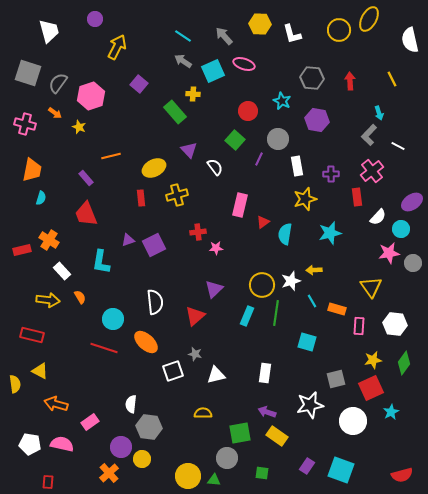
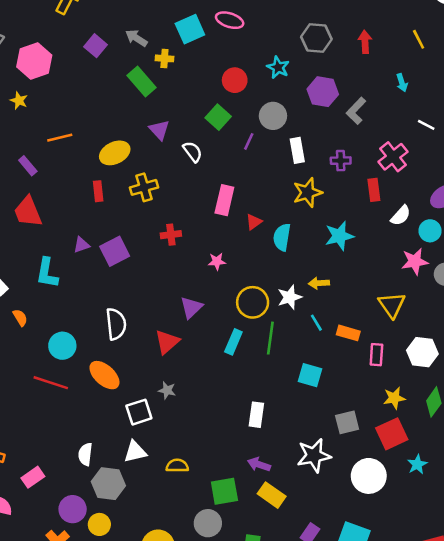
gray arrow: (183, 61) -> (136, 38), moved
gray L-shape: (369, 135) -> (356, 111), moved
pink star: (216, 248) -> (217, 261), moved
white triangle: (216, 375) -> (135, 452), moved

